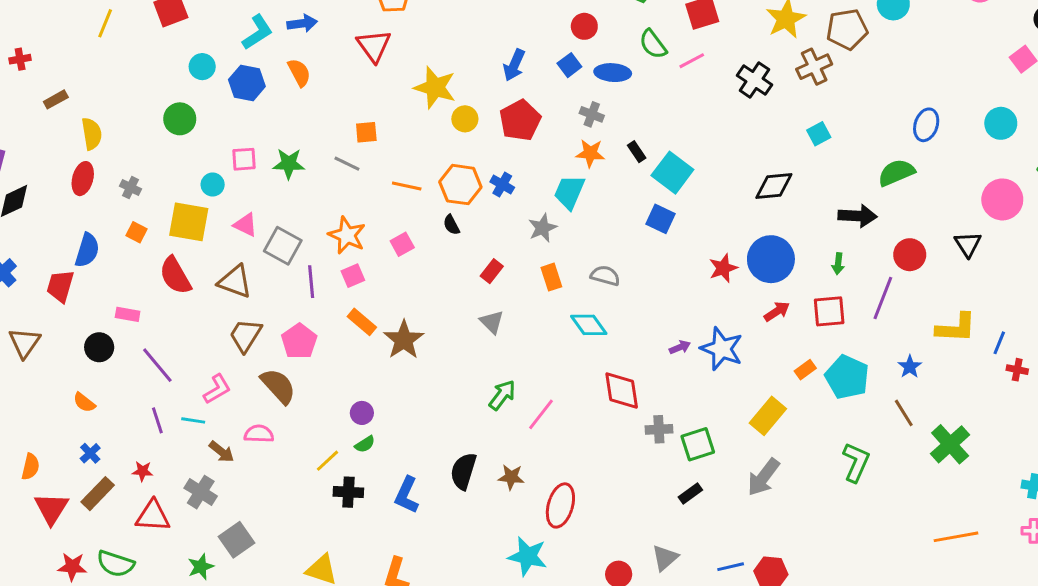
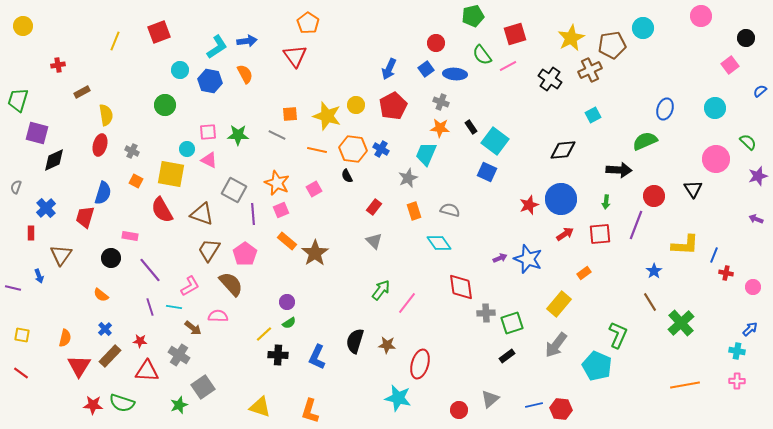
yellow star: (435, 88) -> (327, 116), moved
pink triangle: (245, 225) -> (209, 160), moved
cyan pentagon: (847, 377) -> (597, 366), moved

